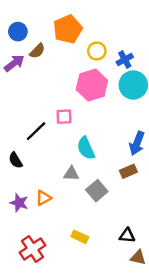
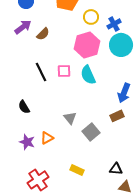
brown semicircle: (37, 51) -> (43, 34), moved
black line: (36, 131) -> (41, 72), moved, turned -72
cyan semicircle: (86, 148) -> (88, 75), moved
gray triangle: (71, 174) -> (70, 118), turned 48

